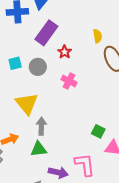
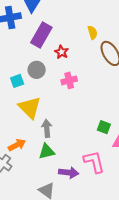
cyan square: (15, 63) -> (17, 81), moved
pink cross: (69, 81) -> (69, 80), turned -35

